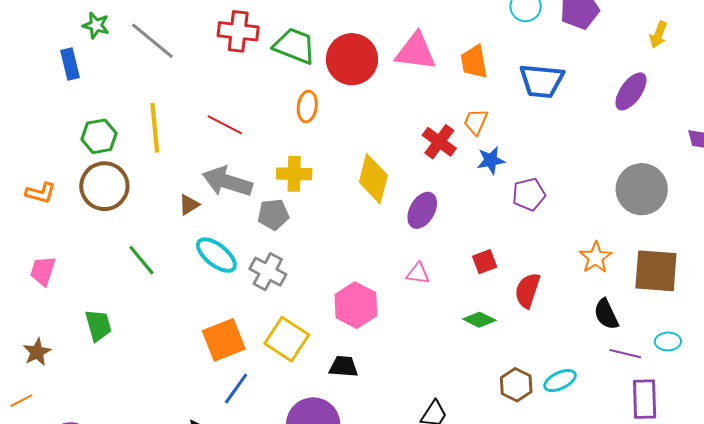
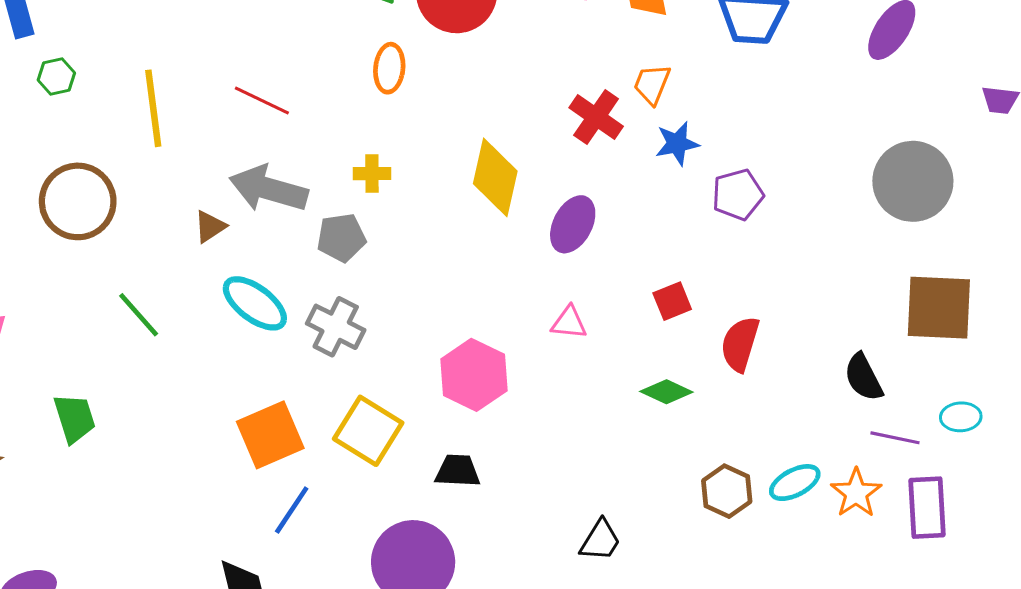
green hexagon: (99, 136) -> (56, 77), moved, size x0.7
yellow cross: (294, 174) -> (372, 174), size x0.7
orange star: (596, 257) -> (856, 493), moved

